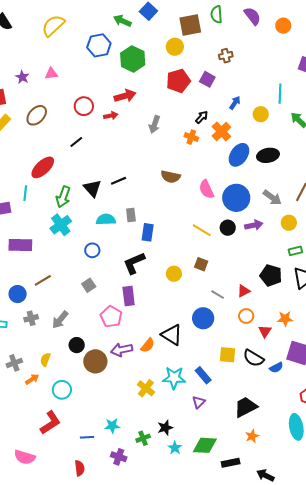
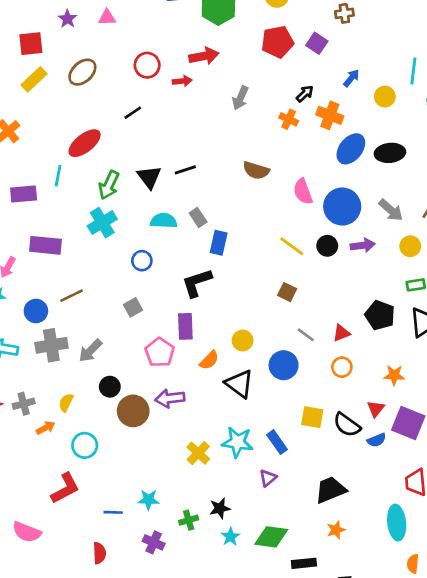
orange cross: (221, 132) -> (330, 115), turned -30
gray rectangle: (131, 215) -> (198, 217), turned -32
yellow circle: (174, 274) -> (243, 341), moved
gray cross: (31, 318) -> (51, 345), size x1.6
red triangle: (265, 331) -> (376, 409), moved
orange semicircle: (148, 345) -> (209, 360), moved

